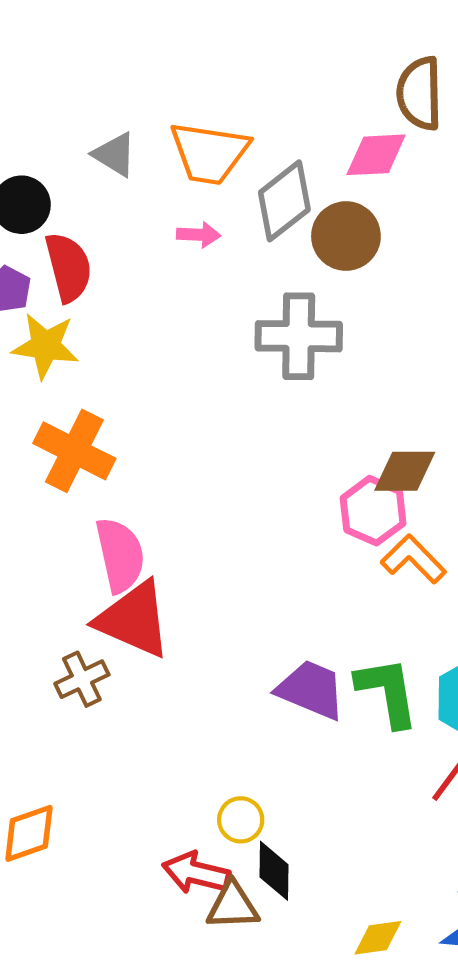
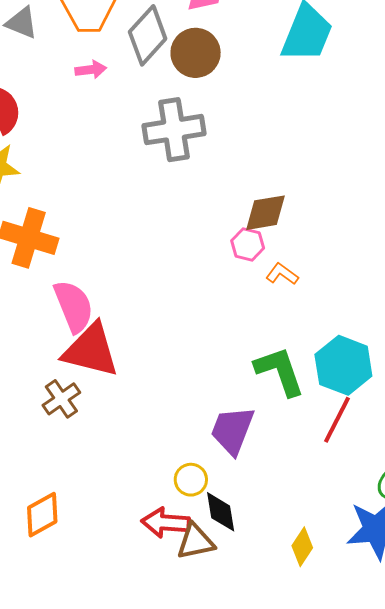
pink hexagon: (373, 511) -> (248, 244), size x0.7
orange L-shape: (413, 559) -> (282, 274), size x0.7
purple trapezoid: (311, 690) -> (232, 430), moved, turned -82
yellow diamond: (378, 938) -> (302, 547), turned -39

